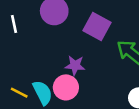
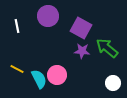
purple star: (75, 65) -> (82, 51), moved
yellow line: (19, 93) -> (17, 69), moved

